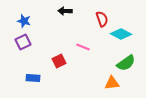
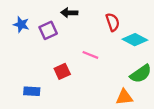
purple square: (23, 42) -> (48, 30), moved

